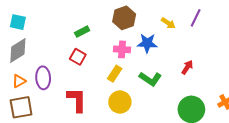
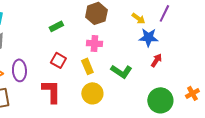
blue star: (147, 43) -> (148, 37), moved
red square: (78, 57) -> (58, 60), moved
yellow rectangle: (115, 74) -> (87, 66), turned -56

